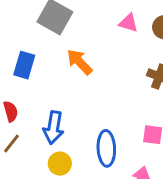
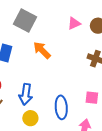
pink triangle: (128, 23) -> (74, 23), turned -40

